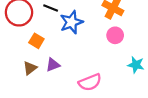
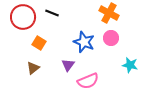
blue star: (71, 22) -> (84, 42), moved, turned -30
purple triangle: (53, 65) -> (68, 65), moved, turned -32

